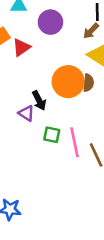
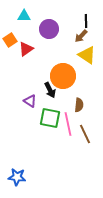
brown semicircle: (88, 83) -> (79, 105), moved
black arrow: (39, 101) -> (50, 90), moved
green square: (52, 135) -> (50, 118), size x1.5

